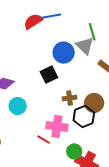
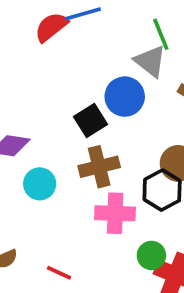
blue circle: (64, 53) -> (125, 97), moved
brown cross: (70, 98) -> (99, 167), moved, size x1.5
red line: (44, 140) -> (59, 273), moved

